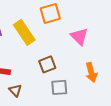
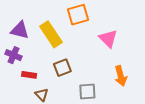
brown square: (47, 64) -> (62, 68), moved

